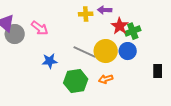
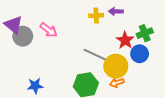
red star: (120, 26) -> (125, 40), moved
yellow circle: (106, 51) -> (116, 66), moved
blue star: (50, 61) -> (35, 86), moved

